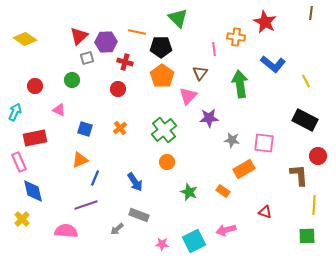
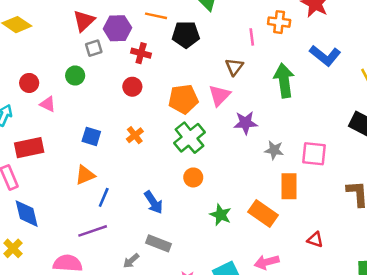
orange pentagon: (162, 76) -> (183, 99), moved, turned 30
pink triangle: (59, 110) -> (48, 104), moved
orange rectangle: (244, 169) -> (289, 186), turned -60
orange rectangle: (223, 191) -> (263, 214), size x1.6

